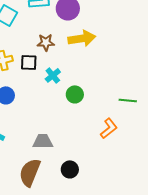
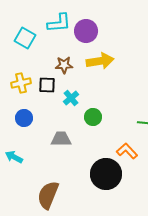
orange L-shape: (109, 128) -> (127, 151), turned -95
gray trapezoid: (43, 141) -> (61, 139), moved
black circle: (70, 169) -> (106, 174), moved, size x1.8

